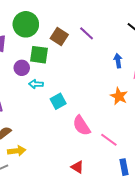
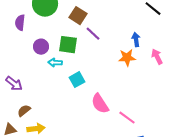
purple line: (87, 33) -> (93, 34), moved
green square: (39, 55) -> (68, 45), moved
orange star: (119, 96) -> (127, 58), moved, turned -30

